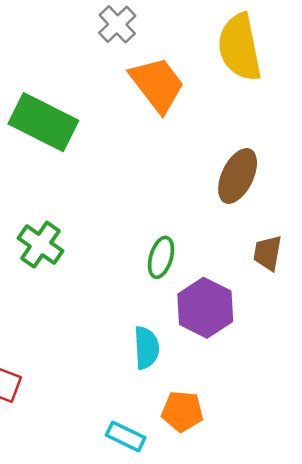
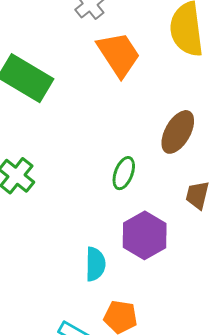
green ellipse: (161, 257) -> (124, 173), moved

